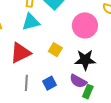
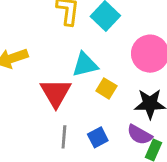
cyan triangle: (31, 22) -> (85, 65), moved
red triangle: (21, 53) -> (56, 93), turned -35

